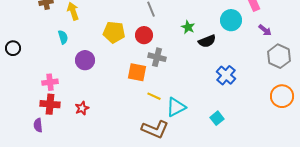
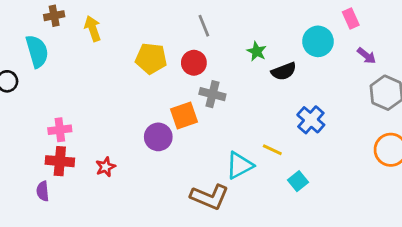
cyan semicircle: (63, 37) -> (37, 51), moved, size x1.6
purple circle: (85, 60) -> (158, 137), moved
orange square: (137, 72) -> (184, 116), turned -30
yellow line: (154, 96) -> (272, 150), moved

